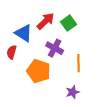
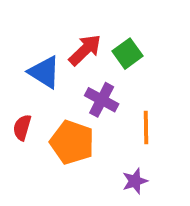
red semicircle: (12, 52) -> (22, 128), moved

